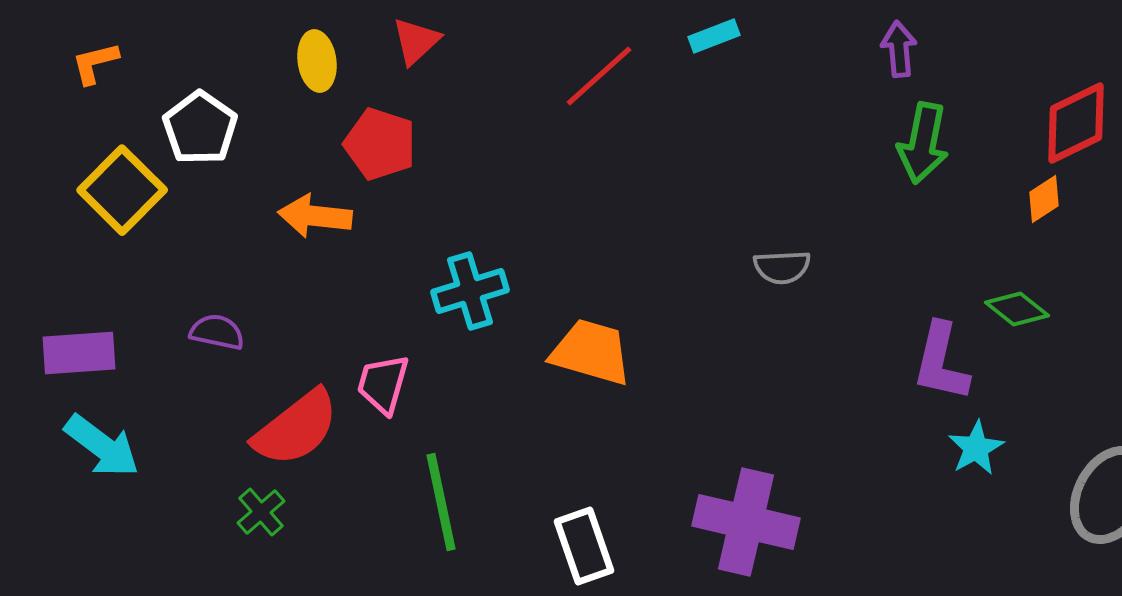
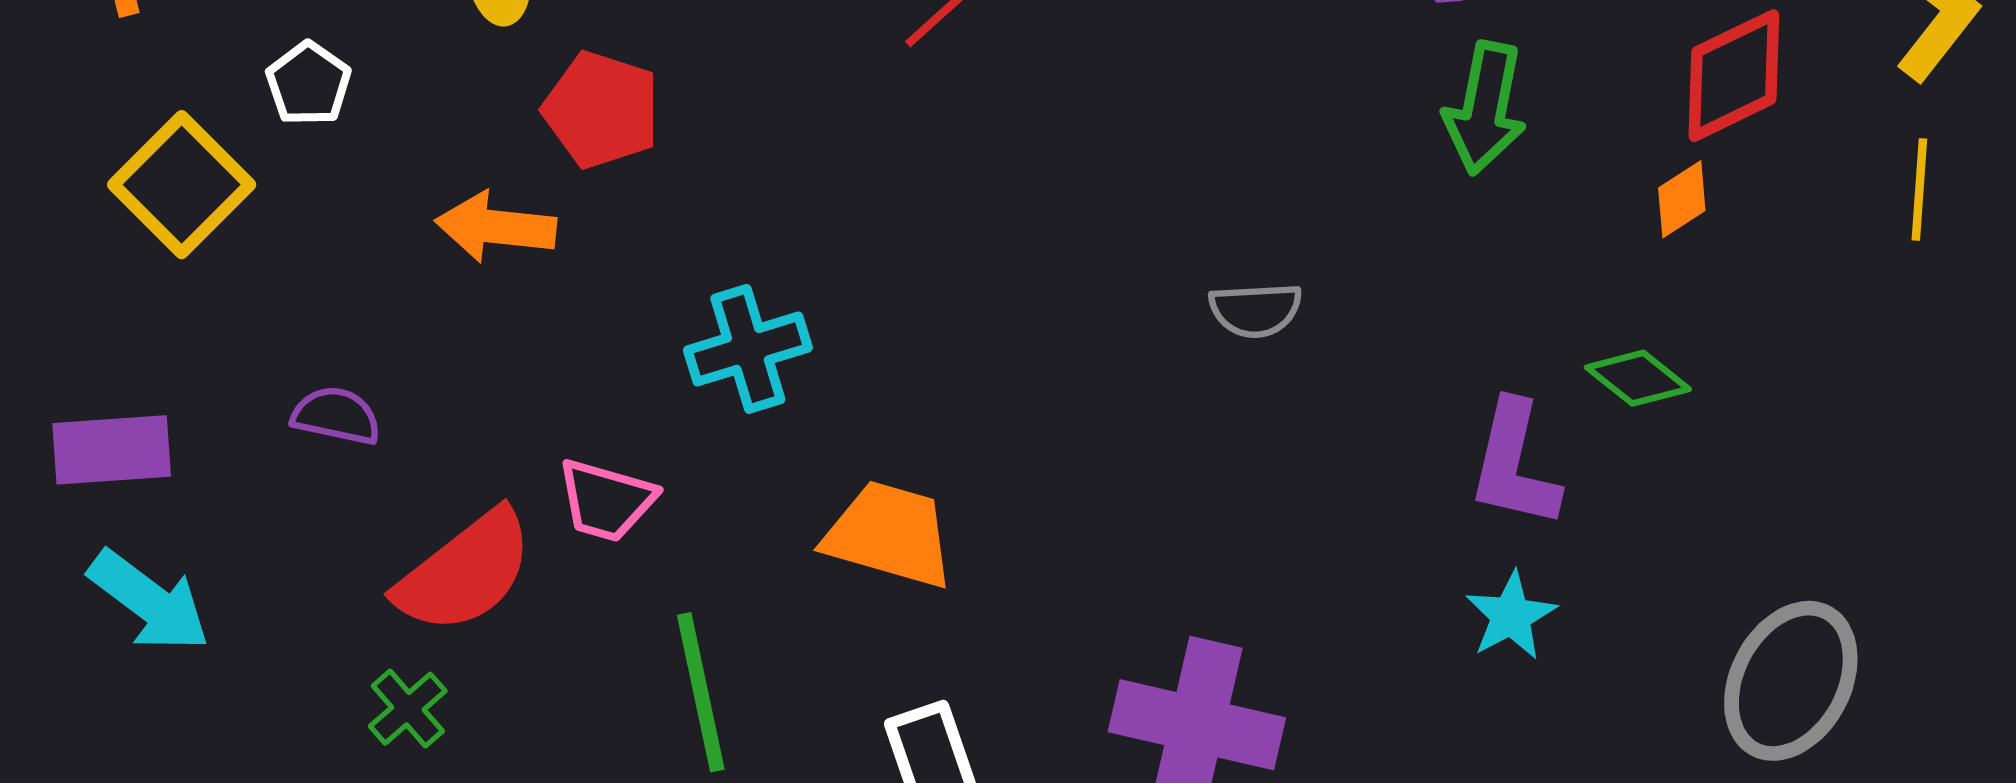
white pentagon: (200, 128) -> (309, 84), size x0.7
orange trapezoid: (591, 352) -> (889, 534), moved
pink trapezoid: (383, 384) -> (606, 500), turned -90
cyan star: (976, 448) -> (1511, 616), moved

